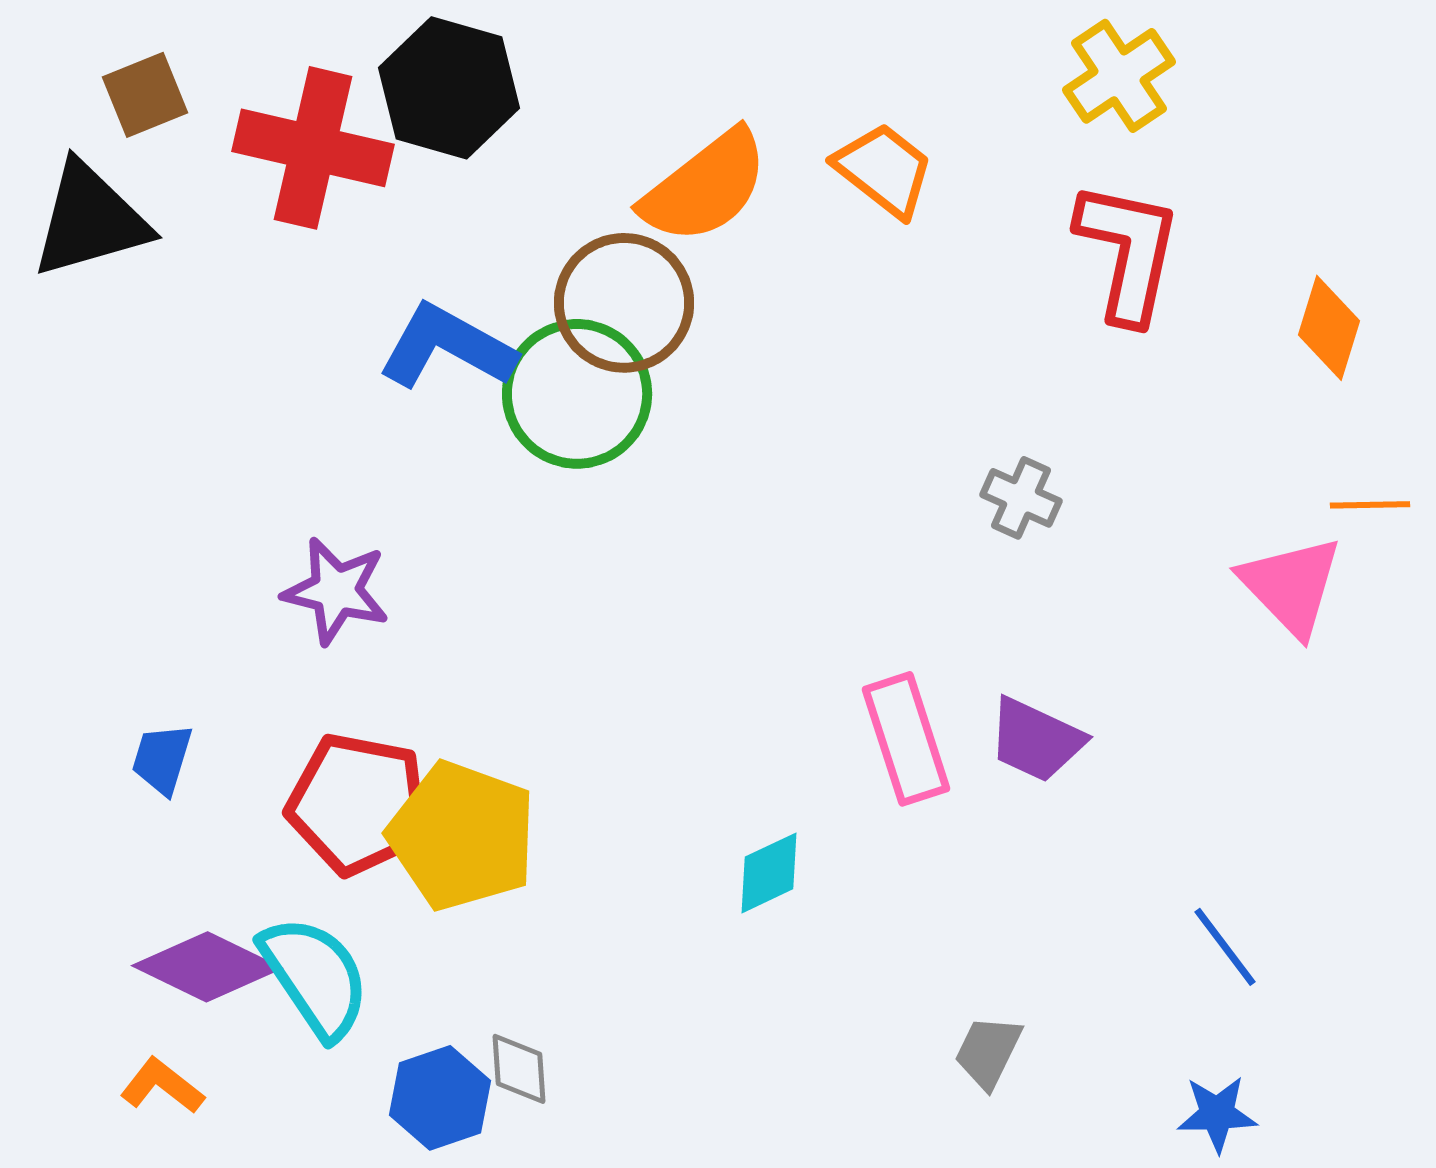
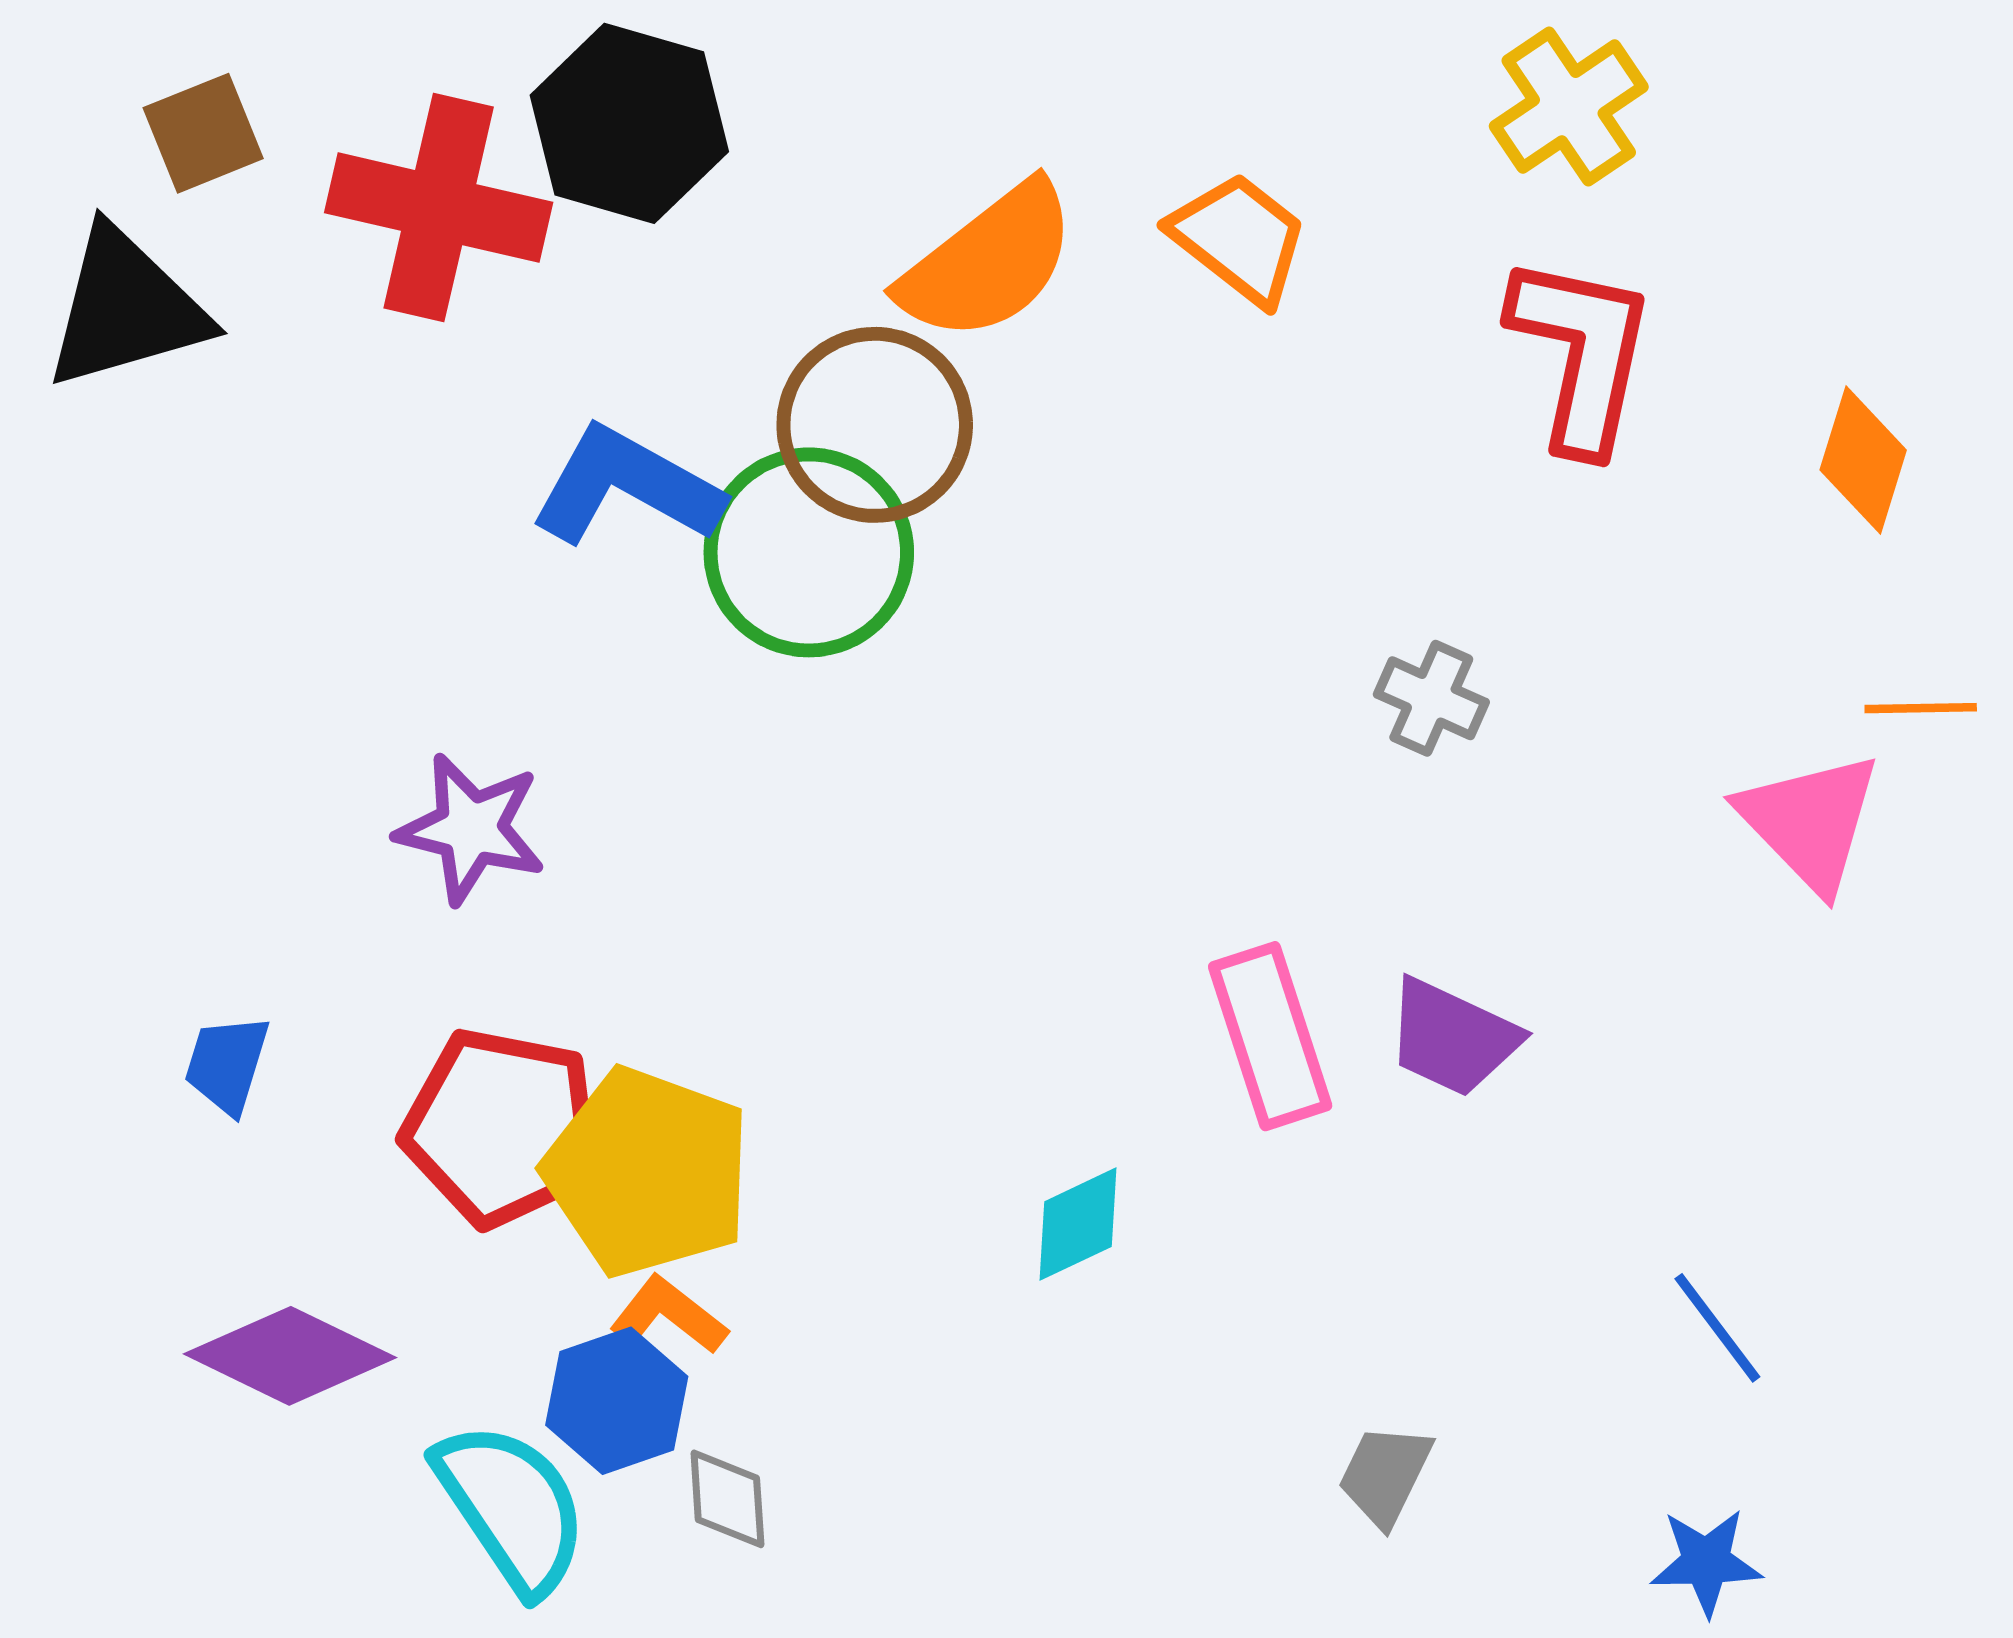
cyan semicircle: (315, 977) -> (512, 1507), moved
orange L-shape: (162, 1086) -> (669, 1315), moved
blue hexagon: (440, 1098) -> (617, 1401), moved

